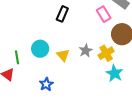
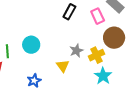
black rectangle: (62, 14) -> (69, 12), moved
yellow triangle: (63, 55) -> (63, 66), moved

